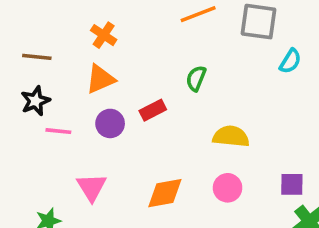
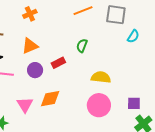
orange cross: (104, 35) -> (30, 14), moved, turned 32
pink circle: (228, 188) -> (99, 105), size x1.5
orange diamond: (165, 193) -> (50, 99), moved

